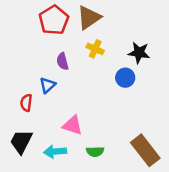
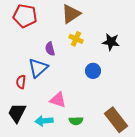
red pentagon: (54, 20) -> (25, 16), moved, turned -30
blue circle: (125, 78) -> (93, 71), moved
blue triangle: (48, 85) -> (38, 68), size x1.5

